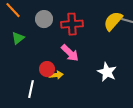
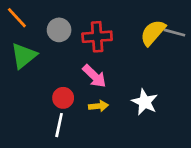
green triangle: (18, 38) -> (24, 56), size x1.5
yellow arrow: (56, 75) -> (98, 106), moved
white line: (31, 89) -> (59, 125), moved

